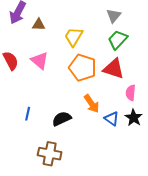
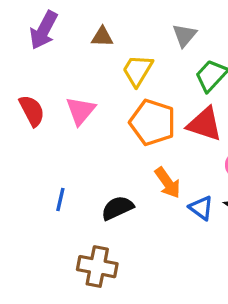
gray triangle: (114, 16) -> (184, 35), moved
brown triangle: (39, 25) -> (102, 37), moved
pink triangle: (40, 61) -> (80, 111), turned 30

